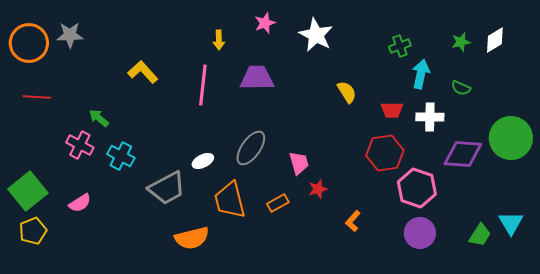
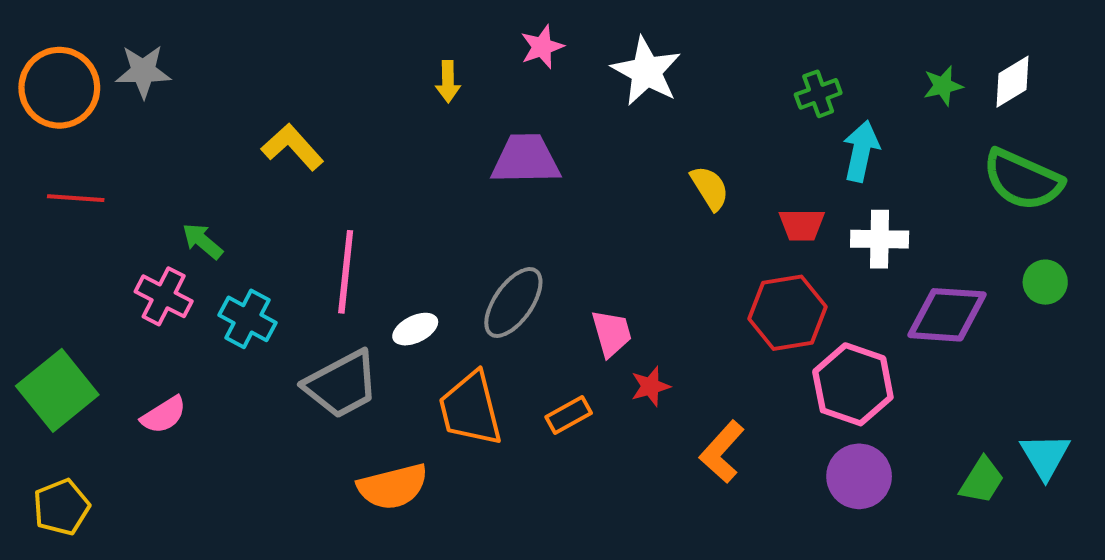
pink line: (203, 85) -> (346, 272), moved
green semicircle: (461, 88) -> (1023, 180), moved, size x2.0
green circle: (511, 138) -> (1045, 282), size x0.5
orange L-shape: (353, 221) -> (722, 452), size x1.4
yellow pentagon: (33, 231) -> (61, 507), moved

